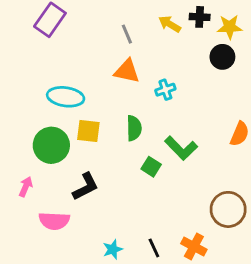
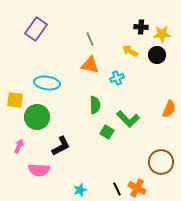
yellow arrow: (170, 24) -> (130, 51), moved
yellow square: (88, 131) -> (15, 100), moved
black line: (154, 248) -> (117, 189), moved

